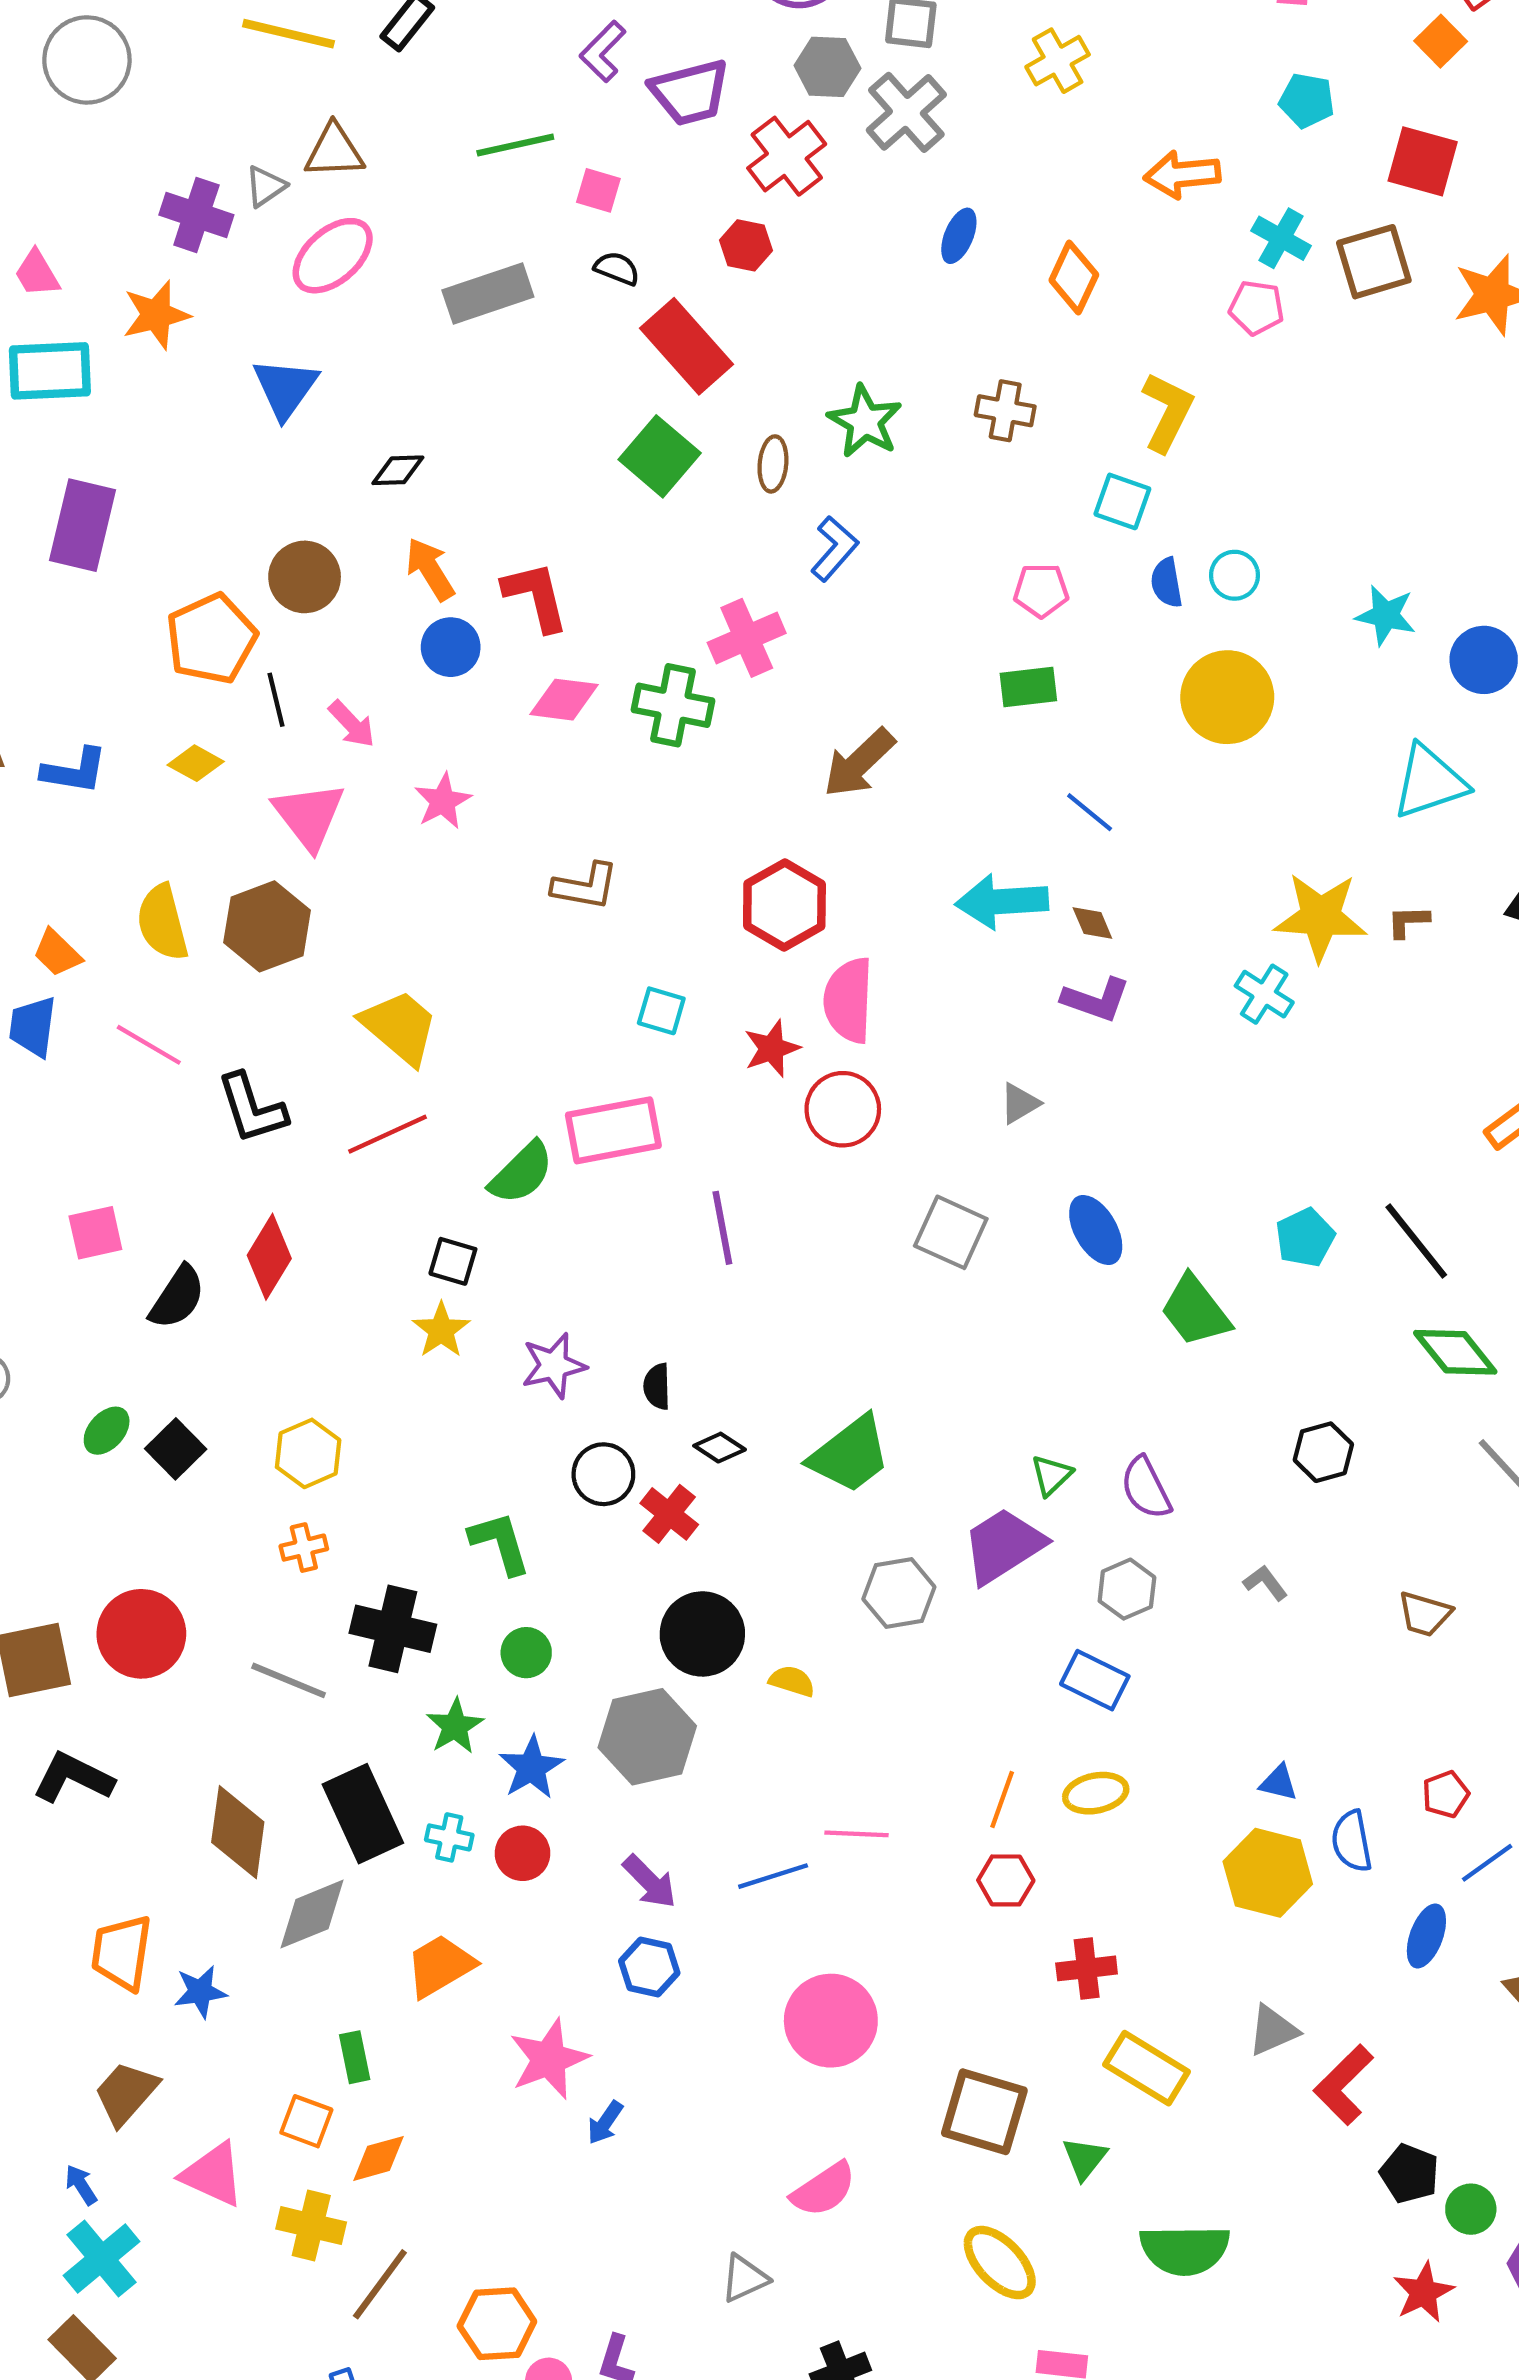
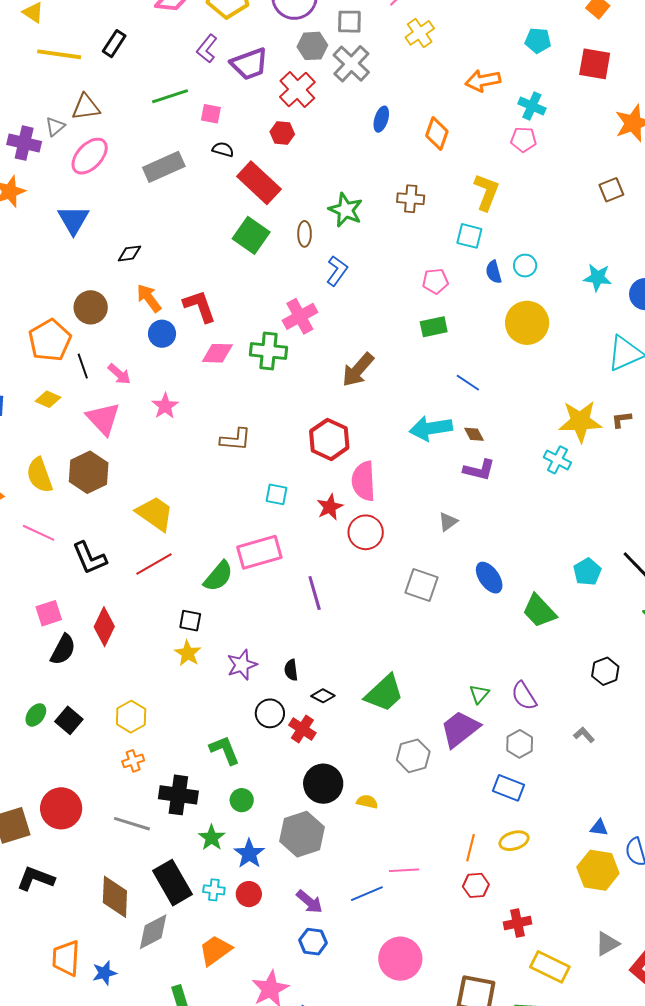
brown square: (1374, 262) -> (611, 190), moved, size x0.7
pink square: (95, 1233) -> (49, 613), moved

